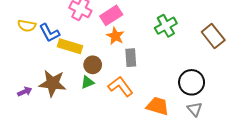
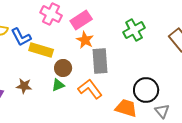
gray rectangle: (131, 58) -> (100, 61), size x1.4
black circle: (192, 82) -> (146, 90), moved
brown star: (53, 83) -> (24, 86), size x0.6

